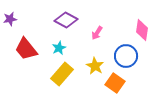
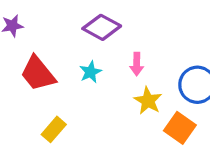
pink arrow: (97, 33) -> (137, 64), moved, turned -32
yellow rectangle: (62, 74) -> (54, 129), moved, size x0.7

